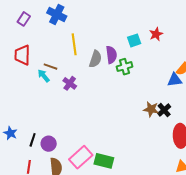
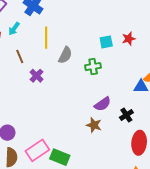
purple semicircle: (111, 55) -> (103, 104), moved, turned 54
brown line: (50, 67) -> (20, 57), turned 40
cyan arrow: (44, 76) -> (14, 29), moved, turned -112
brown star: (151, 109) -> (94, 125), moved

